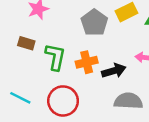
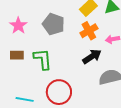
gray pentagon: (94, 23) -> (53, 24), moved
orange cross: (87, 62) -> (89, 31), moved

